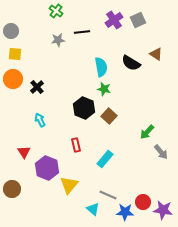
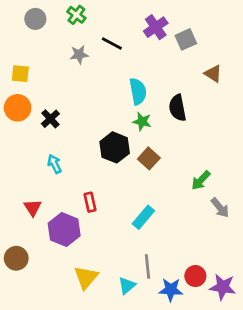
gray square: (138, 20) -> (186, 39), moved
gray circle: (11, 31) -> (35, 19), moved
black line: (82, 32) -> (112, 44), turned 35
black semicircle: (131, 63) -> (178, 108), moved, turned 48
red rectangle: (76, 145) -> (90, 202), moved
yellow triangle: (69, 185) -> (86, 277), moved
gray line: (108, 195) -> (147, 266), turned 60
cyan triangle: (93, 209) -> (127, 286), turned 40

